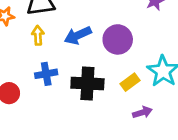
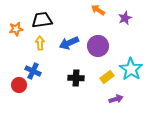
blue cross: (46, 74) -> (33, 71), moved, turned 35
black cross: (87, 83) -> (76, 78), size x0.7

